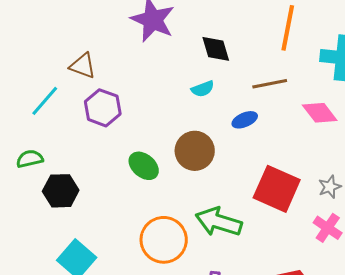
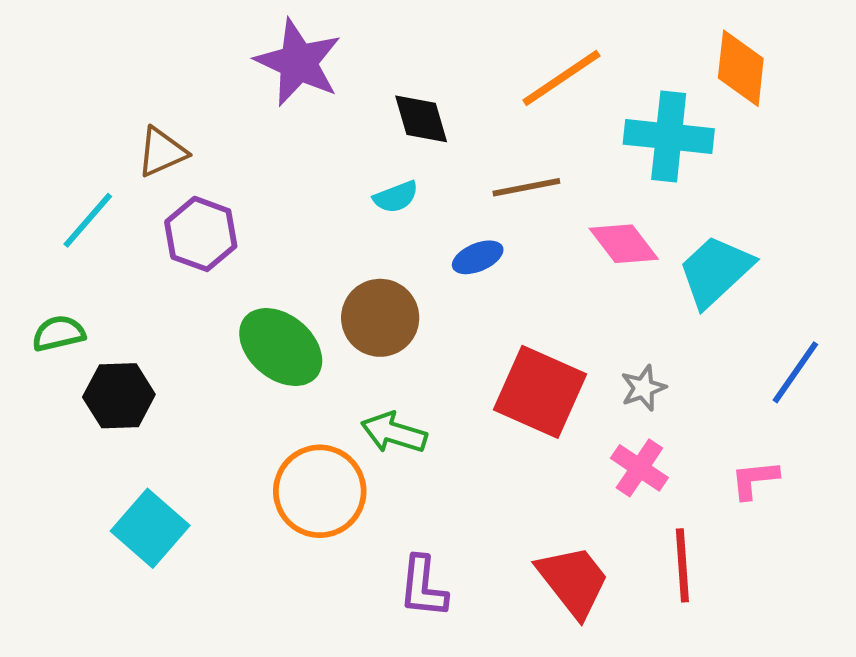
orange line: (288, 28) -> (561, 78), turned 45
brown triangle: (83, 66) -> (162, 152), turned -44
green ellipse: (144, 166) -> (281, 347), size x1.4
green arrow: (219, 222) -> (394, 433), moved, size x0.7

